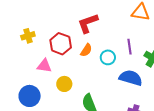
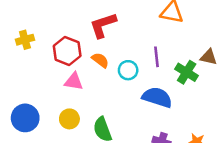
orange semicircle: (86, 50) -> (100, 60), turned -88
pink triangle: (44, 66) -> (74, 81), moved
yellow circle: (64, 84) -> (69, 119), moved

